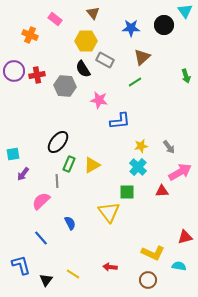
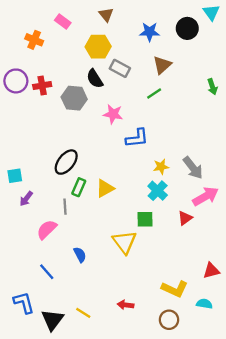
gray arrow: (169, 147) -> (193, 168), size x1.5
red triangle: (162, 191) -> (185, 218), turned -32
black triangle: (46, 280) -> (52, 320), size x1.5

